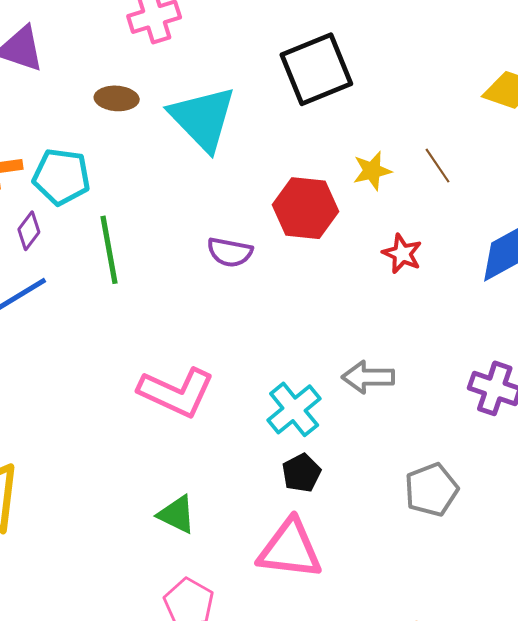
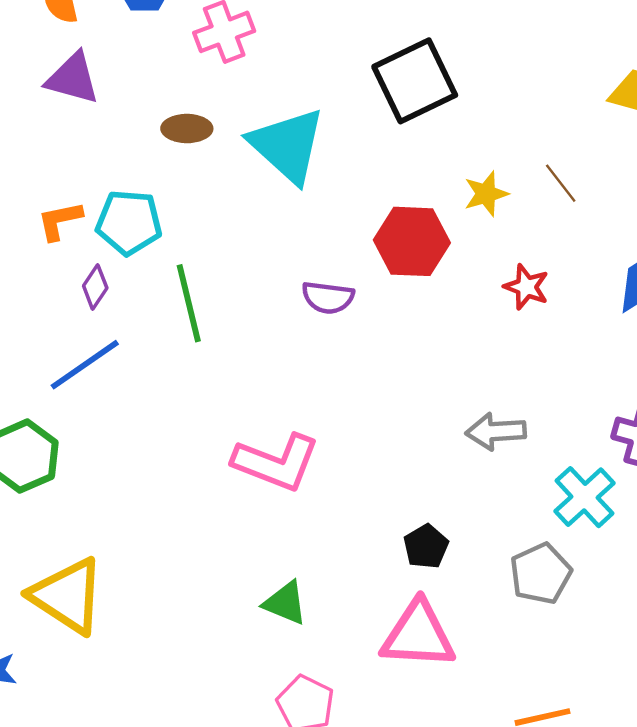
cyan cross: (294, 409) -> (585, 497), moved
gray pentagon: (431, 490) -> (541, 574), moved

